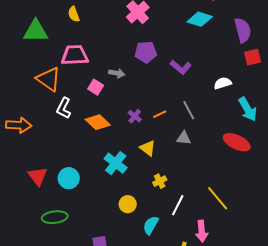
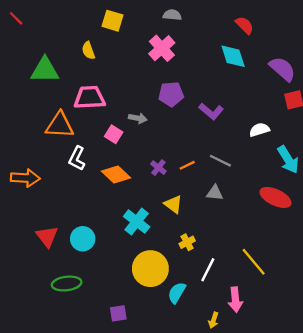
cyan diamond: (200, 19) -> (233, 56), turned 55
purple semicircle: (243, 30) -> (282, 69), turned -35
orange triangle: (49, 79) -> (60, 125), turned -32
gray line: (189, 110) -> (220, 161), turned -36
yellow circle: (128, 204) -> (150, 269), size x1.8

